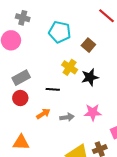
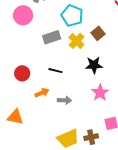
yellow cross: (70, 67) -> (76, 41), moved
gray rectangle: (21, 78) -> (52, 37), moved
pink star: (93, 112) -> (100, 93), moved, turned 30

